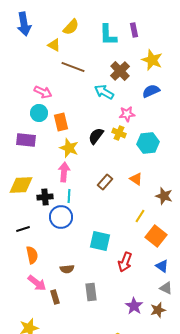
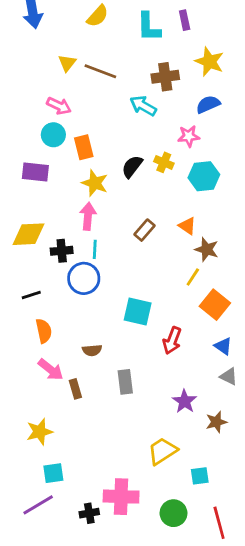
yellow triangle: (54, 45) -> (67, 63), moved, turned 40
brown cross: (120, 71) -> (165, 77), turned 36
pink star: (127, 114) -> (189, 136), moved
brown star: (164, 196) -> (207, 249), moved
brown star: (158, 310) -> (216, 422), moved

